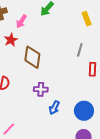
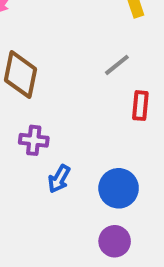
gray line: (80, 50) -> (117, 65), turned 32

